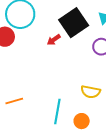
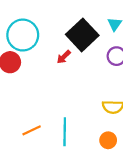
cyan line: (57, 111) -> (65, 132), moved

